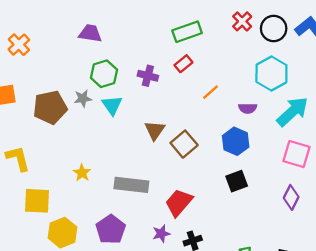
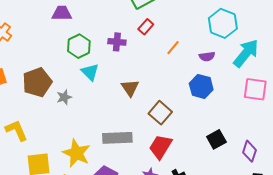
gray star: (83, 98) -> (64, 97), moved
brown square: (184, 144) -> (160, 113), moved
yellow star: (82, 173) -> (76, 153), moved, size x1.8
black square: (237, 181) -> (216, 139), moved
purple diamond: (291, 197) -> (249, 151), moved

